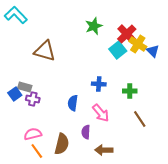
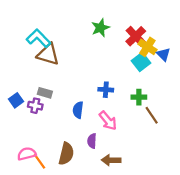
cyan L-shape: (16, 15) -> (38, 38), moved
cyan square: (118, 50) -> (141, 62), moved
gray rectangle: (25, 87) -> (45, 93), moved
brown line: (140, 119) -> (152, 115), moved
pink semicircle: (33, 134) -> (27, 154), moved

